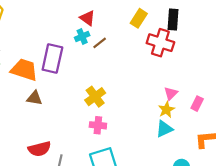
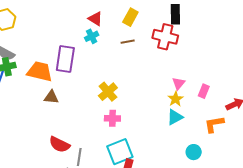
yellow rectangle: (139, 18) -> (130, 17), moved
brown line: (100, 43) -> (128, 42), moved, turned 32
red semicircle: (39, 149) -> (59, 144), turned 45

